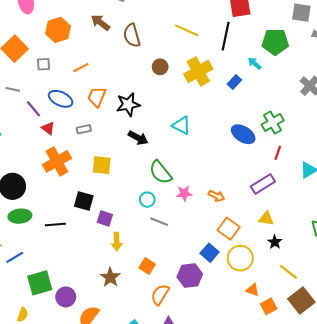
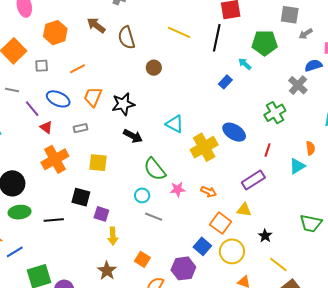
yellow cross: (198, 71) -> (204, 147), moved
green cross: (273, 123) -> (275, 113), moved
yellow triangle: (266, 218) -> (244, 210), moved

